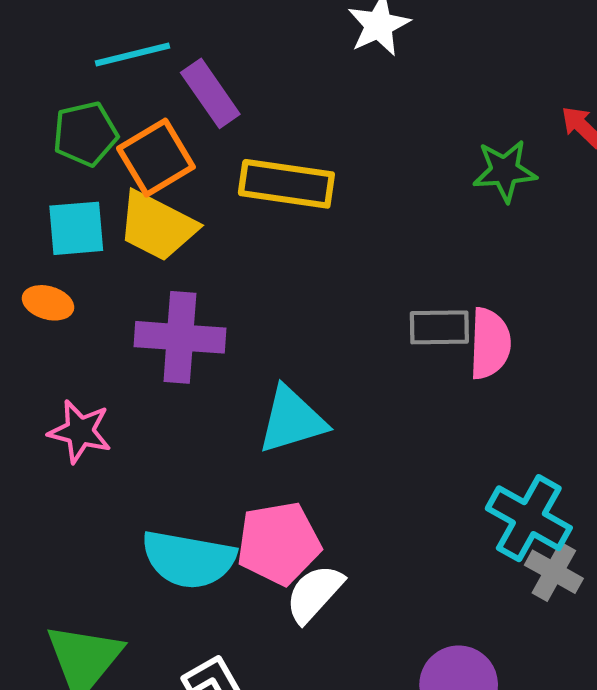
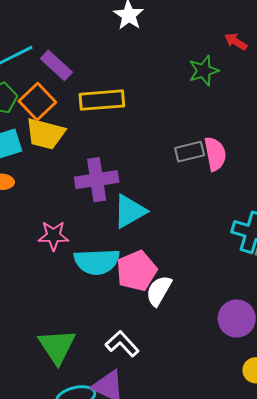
purple cross: (180, 337) -> (97, 180), moved
pink star: (80, 431) -> (53, 236), moved
cyan semicircle: (189, 559) -> (97, 262), moved

